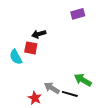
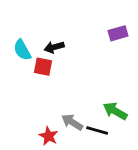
purple rectangle: (78, 14) -> (118, 33), moved
cyan semicircle: (16, 57) -> (22, 50), moved

